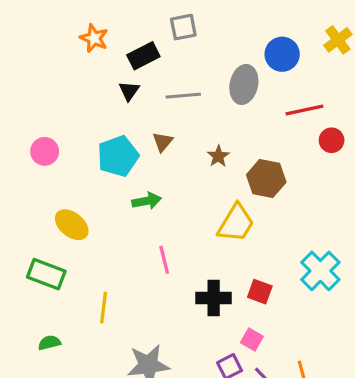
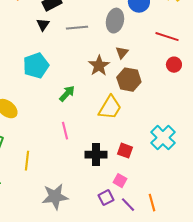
red line: (304, 110) -> (167, 37), moved, turned 30
red circle: (332, 140) -> (174, 65), moved
brown triangle: (163, 142) -> (122, 53), moved
brown star: (218, 156) -> (99, 66), size x1.5
green arrow: (147, 201) -> (67, 94), moved, turned -36

